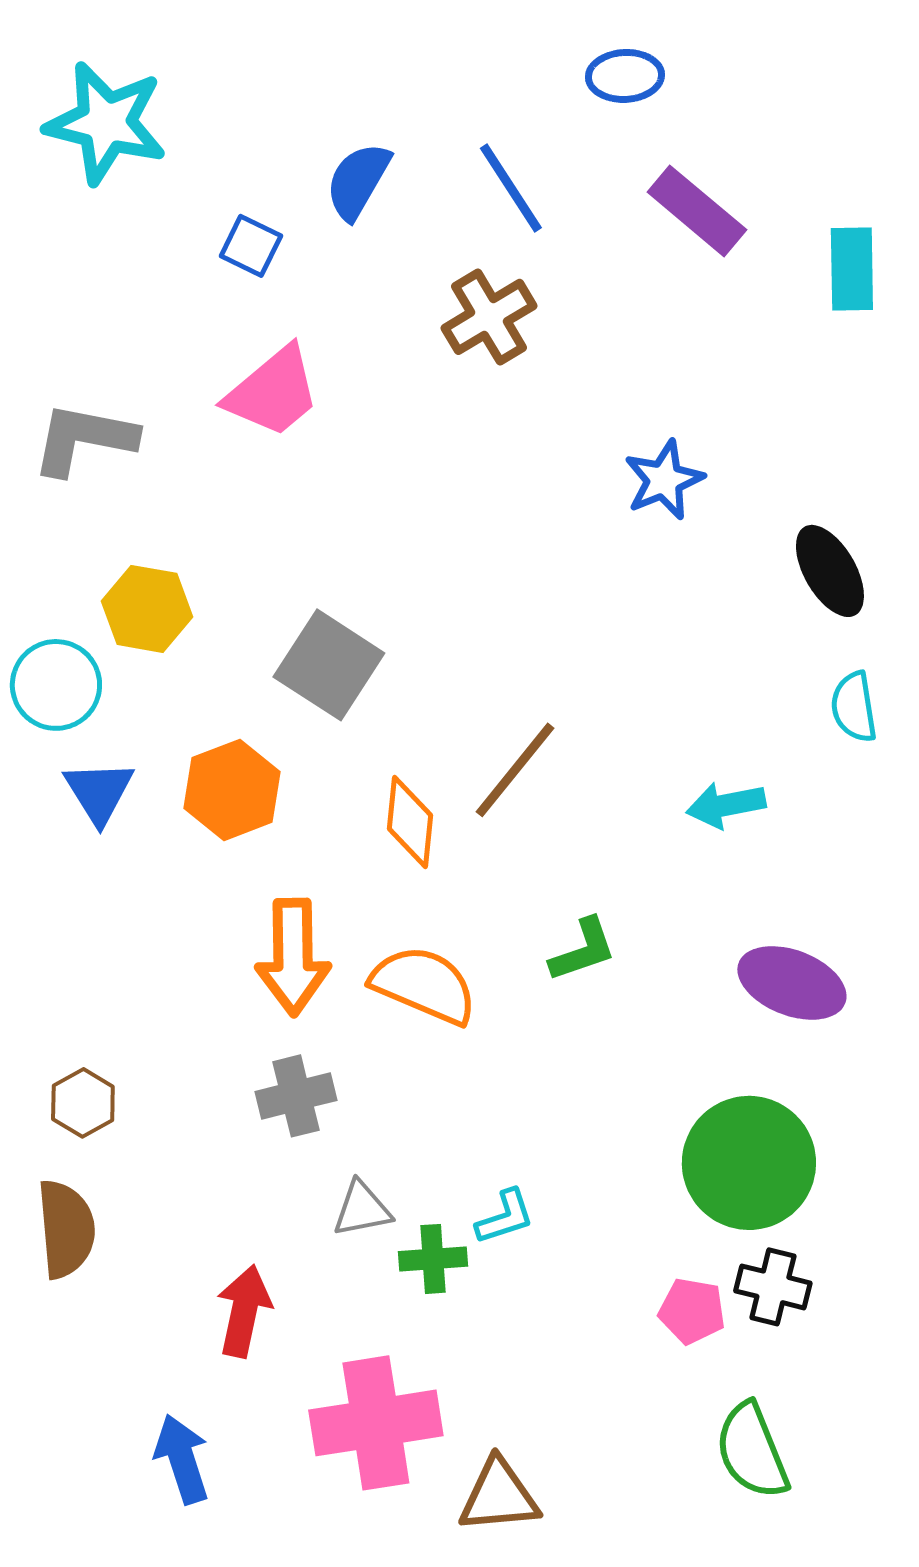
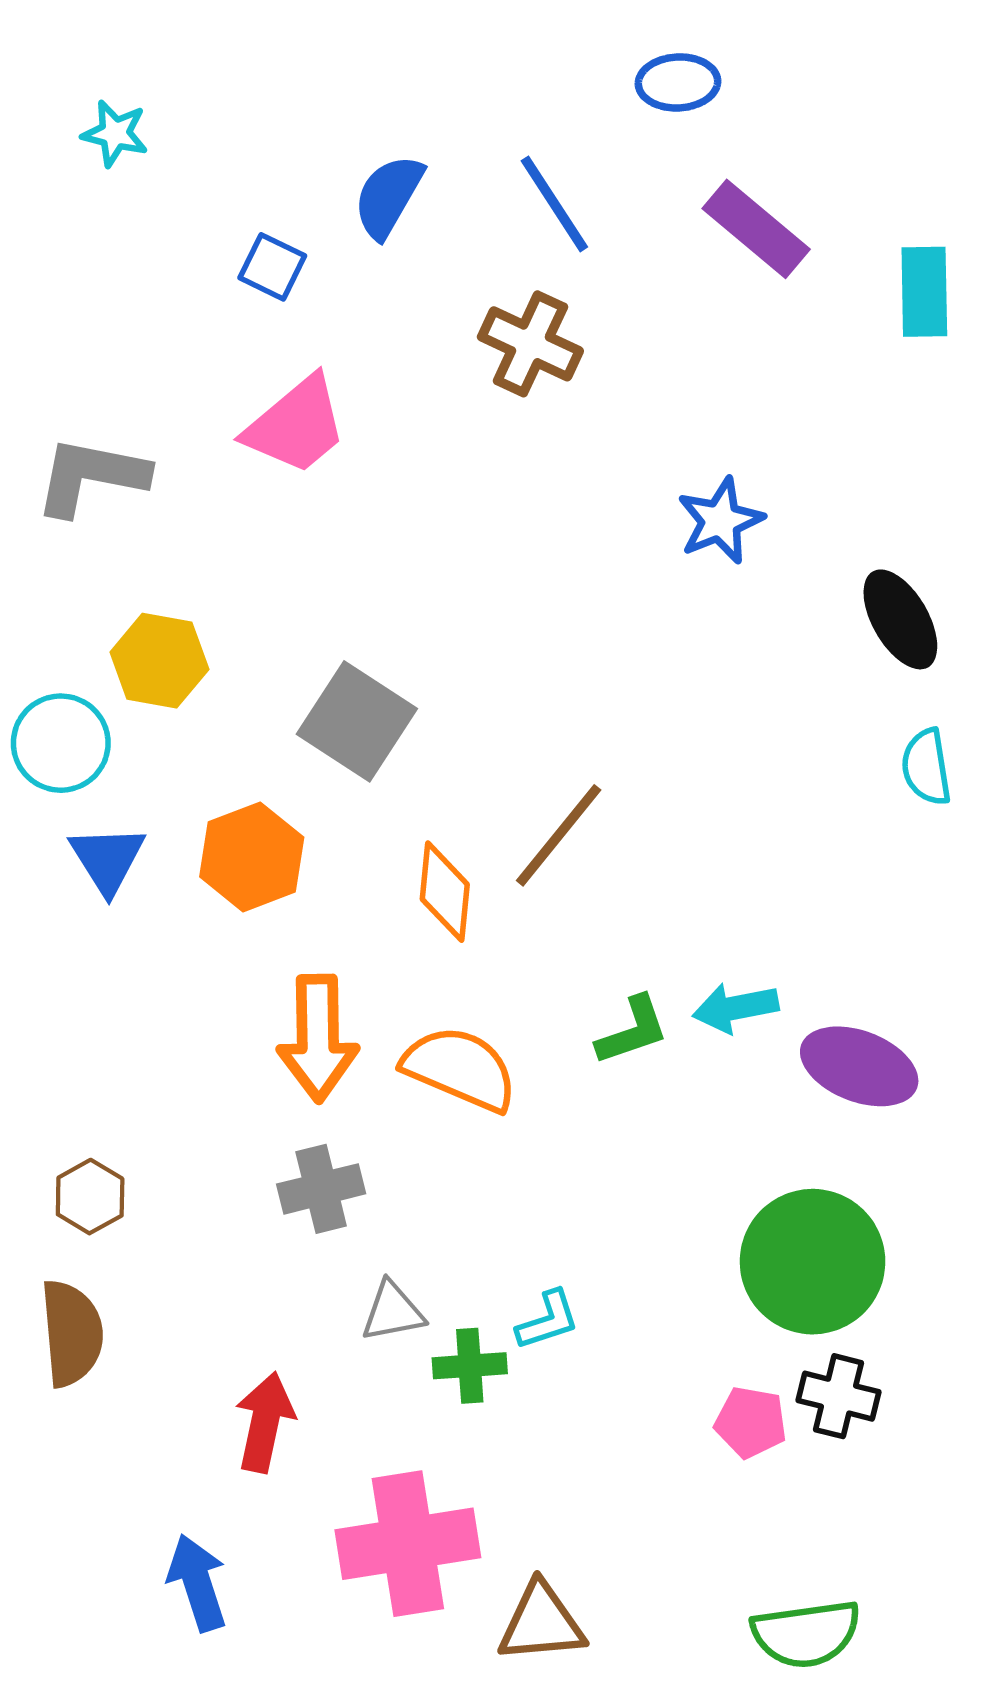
cyan star: (106, 123) -> (115, 133), size x0.5
brown cross: (489, 317) -> (530, 344), turned -34
cyan arrow: (726, 805) -> (735, 1008), moved
green semicircle: (752, 1451) -> (806, 1634), moved, turned -76

